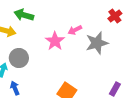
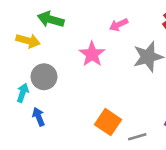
pink arrow: (75, 30) -> (119, 25), moved

